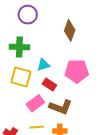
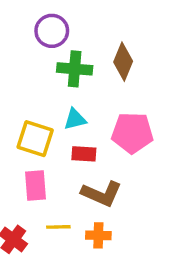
green cross: (19, 47) -> (75, 69), moved
red rectangle: (49, 85) -> (84, 154), turned -32
pink rectangle: (35, 103) -> (36, 185), moved, turned -60

